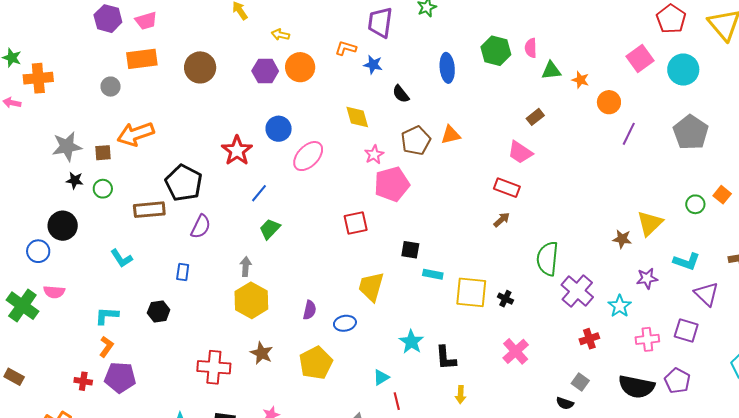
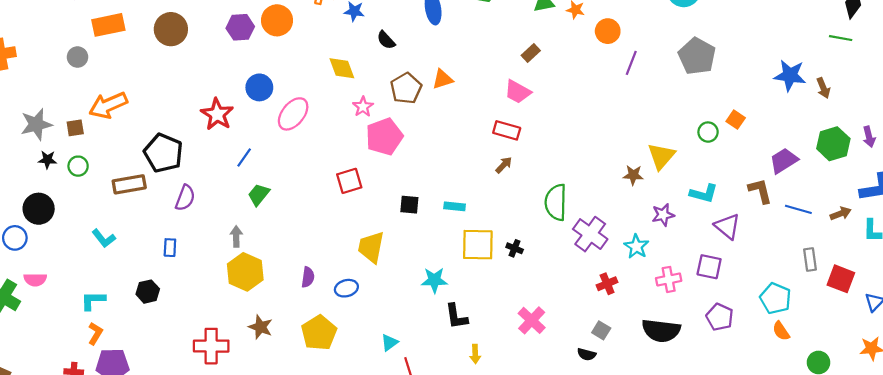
cyan rectangle: (433, 274) -> (455, 206), moved
cyan star: (411, 342) -> (434, 280), moved, turned -30
pink cross: (516, 351) -> (532, 320), moved
purple pentagon: (677, 381) -> (720, 317), moved

